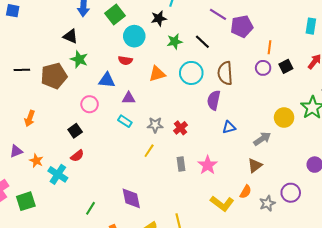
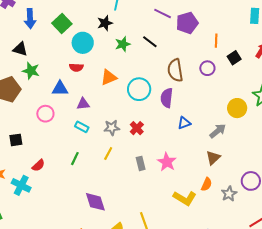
purple circle: (263, 68) -> (207, 68), moved
cyan circle: (191, 73) -> (139, 89), moved
black square: (75, 131) -> (16, 140), moved, turned 32
green line: (91, 208) -> (75, 159), moved

